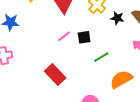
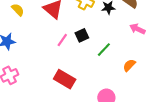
orange semicircle: (121, 79) -> (129, 65), size x0.6

